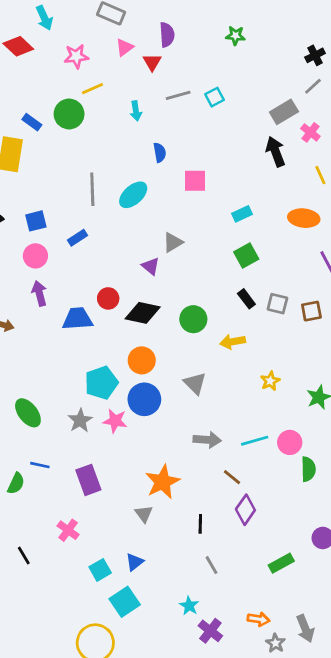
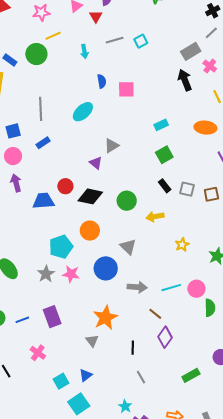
pink square: (195, 181) -> (126, 89), moved
gray line: (92, 189) -> (41, 109), moved
blue circle: (144, 399) -> (106, 268), moved
blue line: (40, 465) -> (22, 320), moved, turned -32

